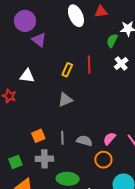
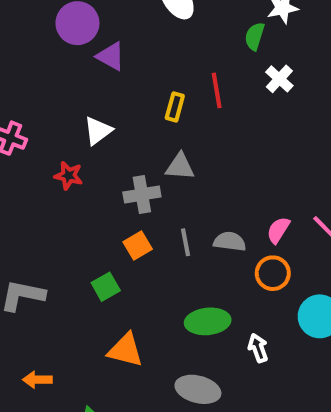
white triangle: (27, 76) -> (98, 131), turned -35
gray triangle: (65, 100) -> (180, 167), turned 35
gray cross: (44, 159) -> (142, 195), moved
green square: (15, 162) -> (106, 287), moved

